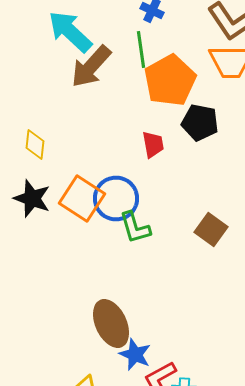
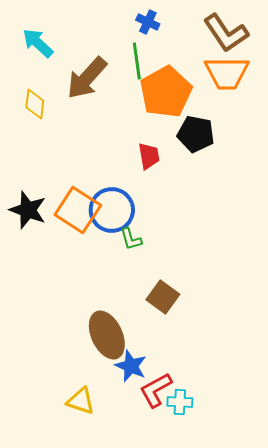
cyan arrow: (70, 32) -> (38, 43), moved, size x0.7
yellow diamond: (35, 144) -> (35, 104), moved
green L-shape: (135, 228) -> (131, 239), size x0.7
brown square: (211, 230) -> (163, 297), moved

